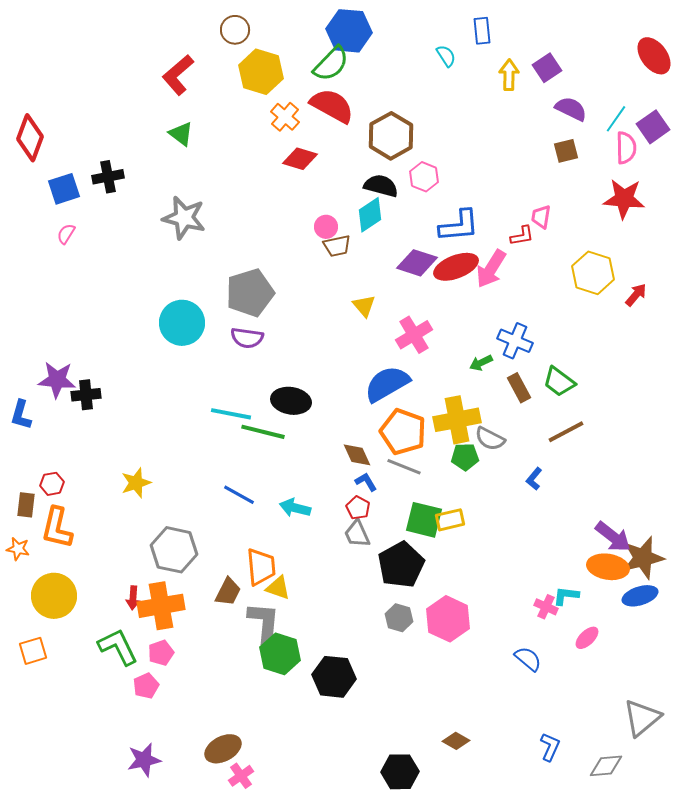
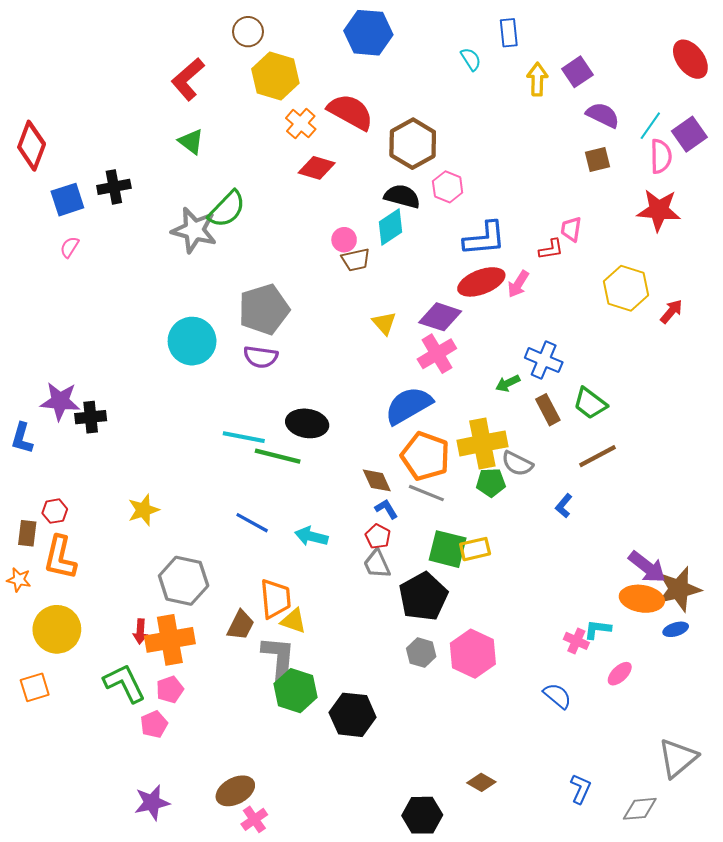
green semicircle: (331, 64) -> (227, 209), moved
purple diamond: (417, 263) -> (440, 317), moved
pink arrow: (491, 269) -> (518, 284), size x0.7
blue ellipse: (640, 596) -> (676, 629), size x0.7

